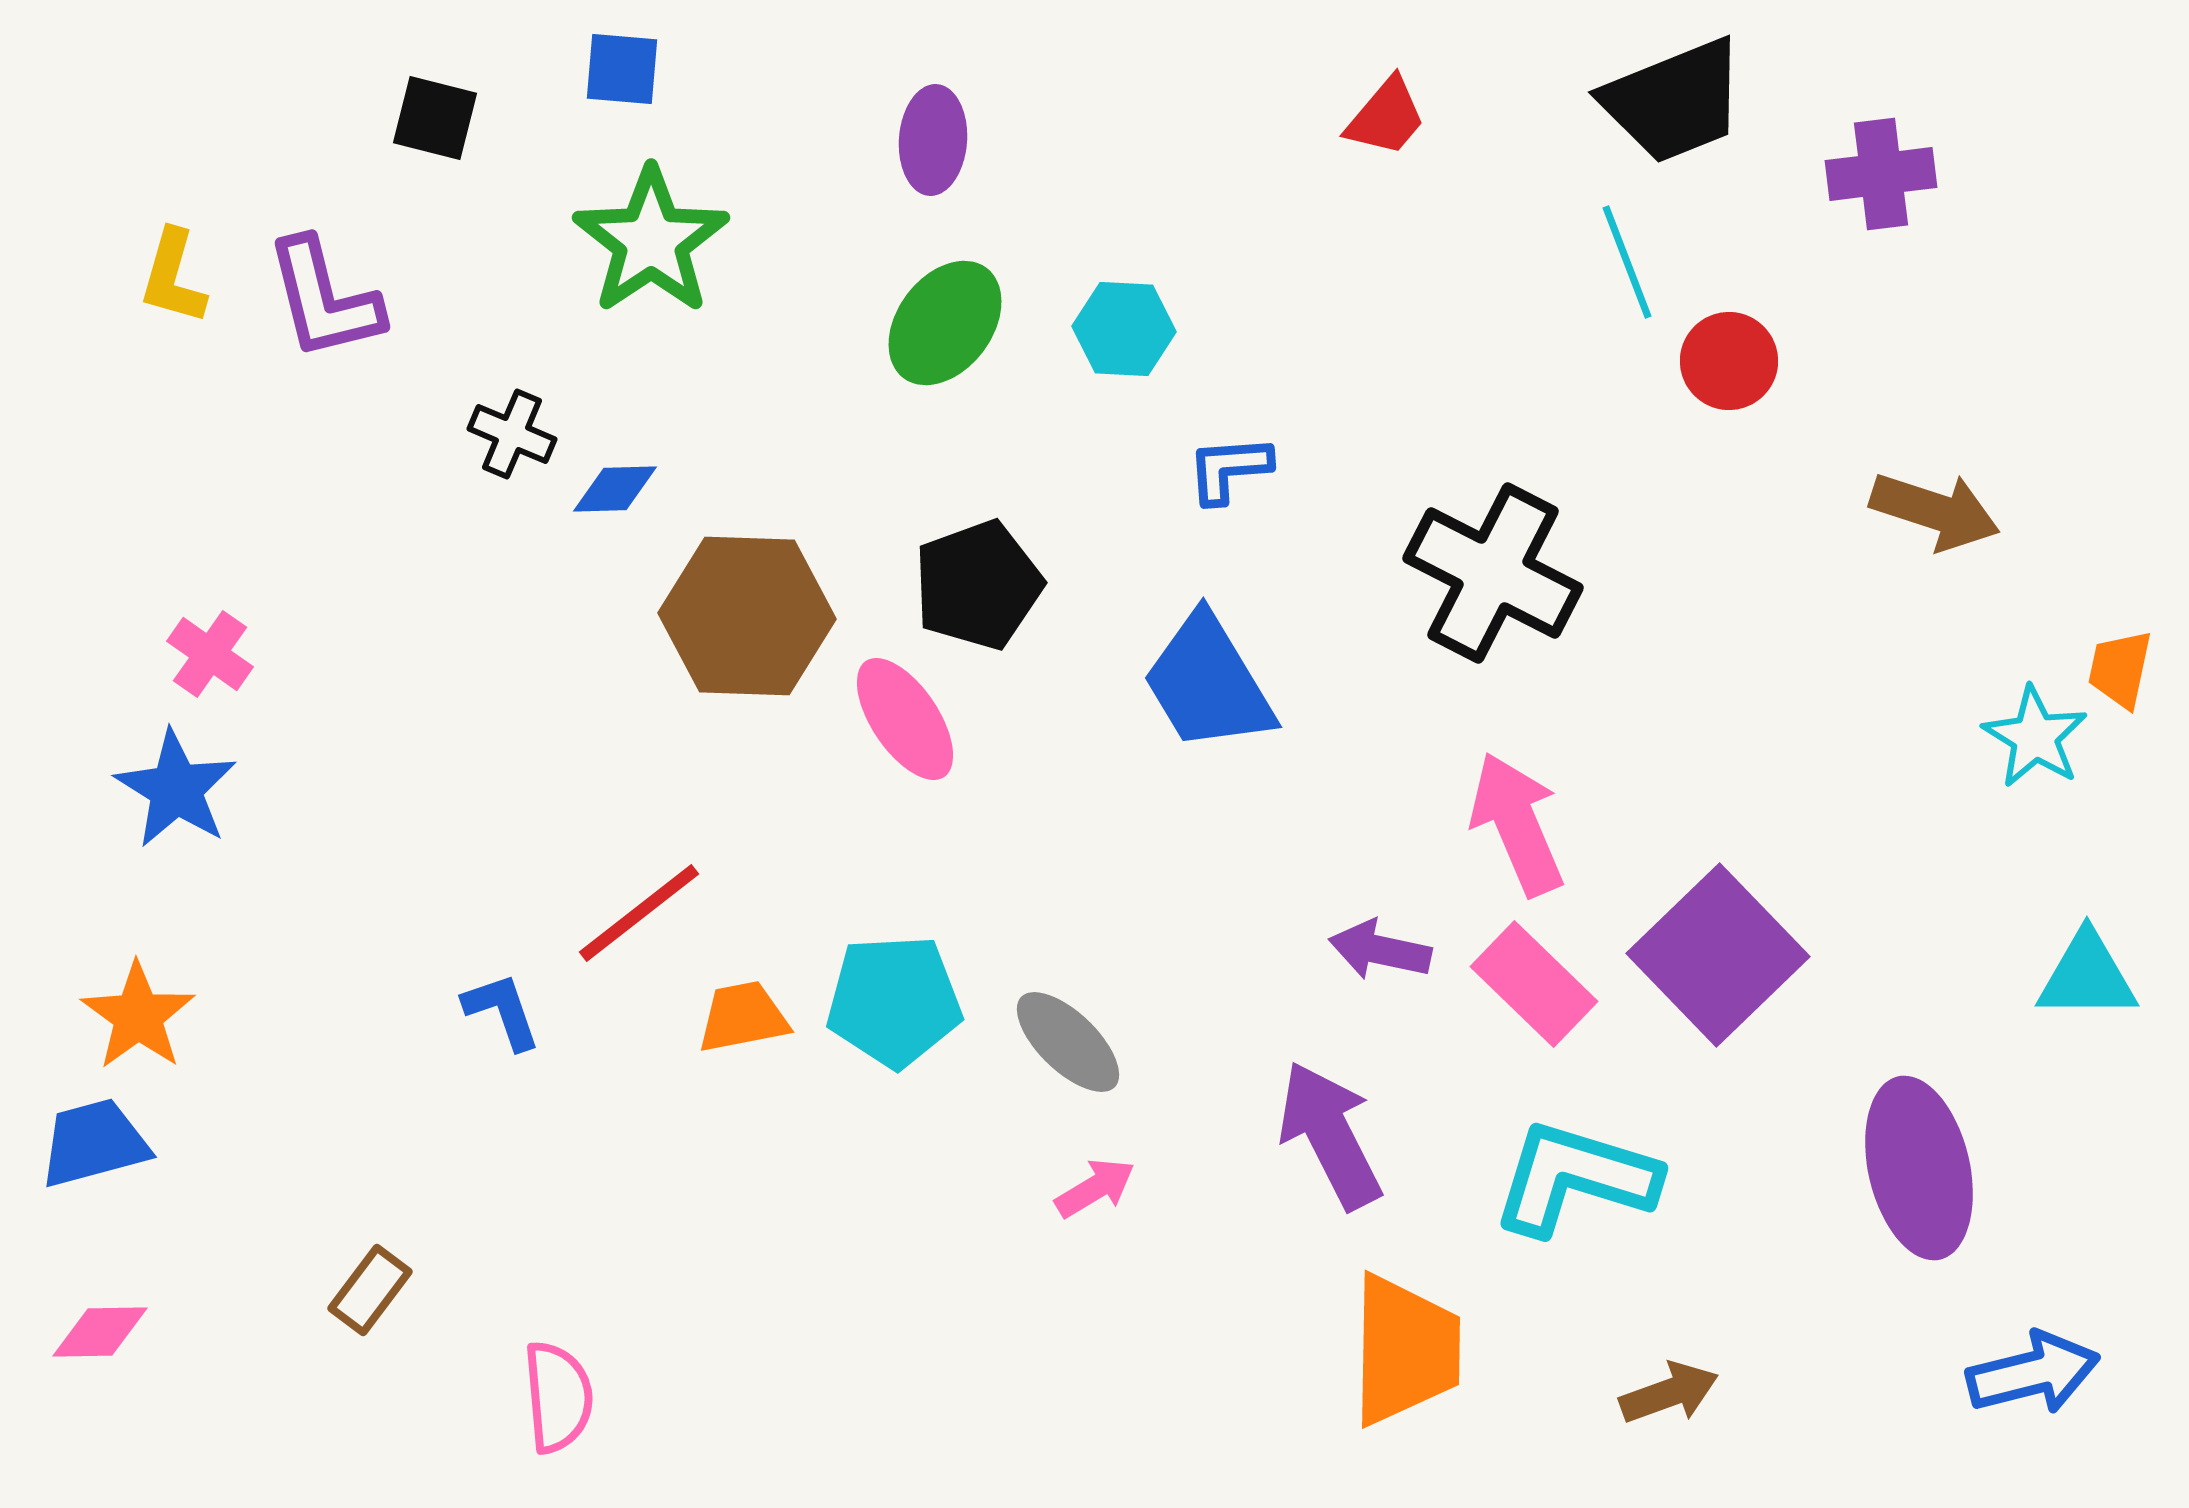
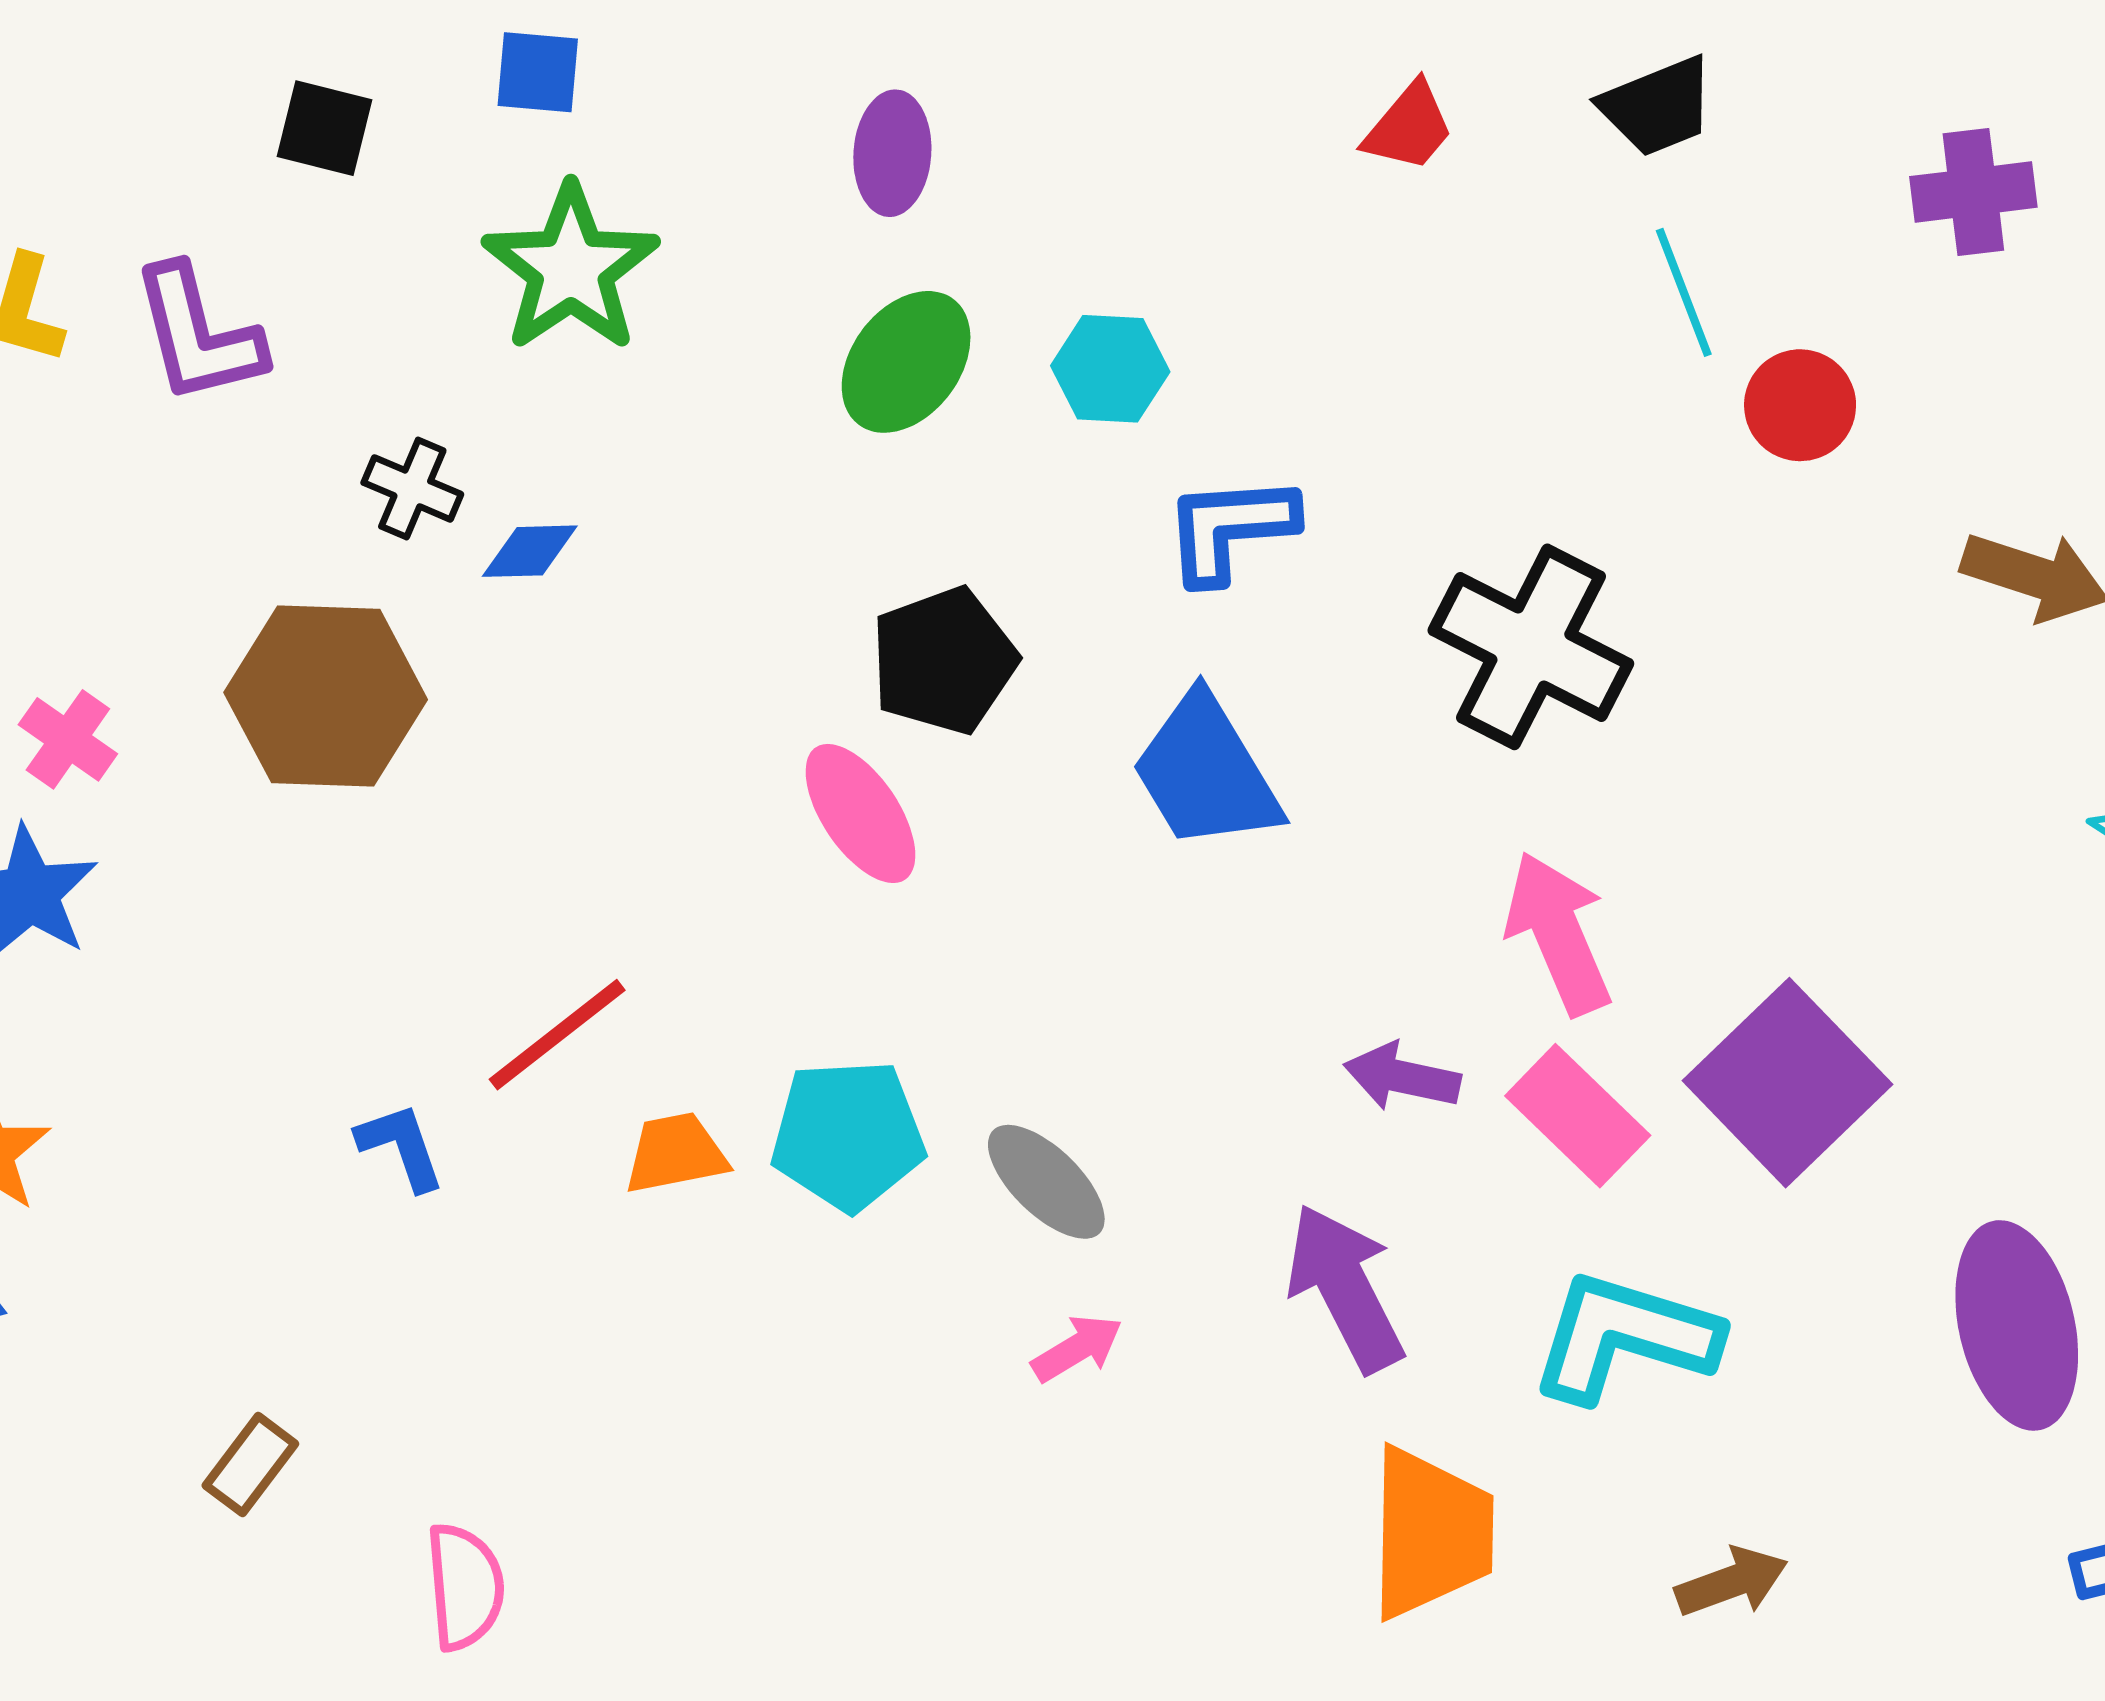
black trapezoid: (1674, 101) -> (1658, 106), moved, size x0.7
blue L-shape: (1229, 469) -> (1230, 528), size x1.4
brown hexagon: (747, 616) -> (326, 696), moved

